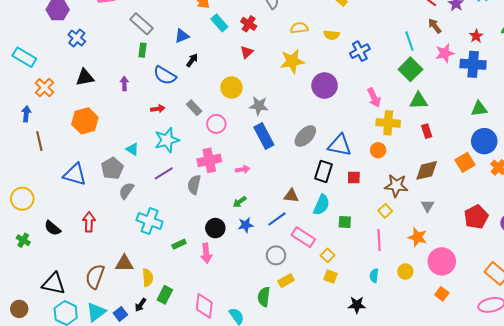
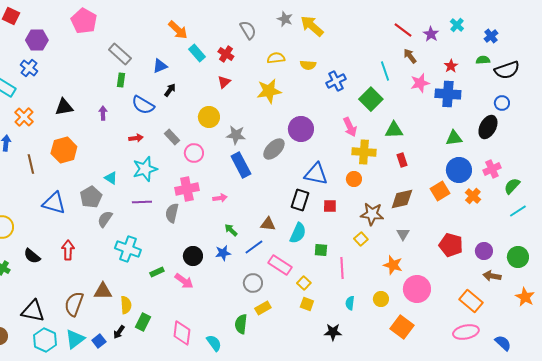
blue cross: (77, 38) -> (29, 68), moved
green square: (410, 69) -> (371, 99), moved
purple circle: (325, 86) -> (301, 129), moved
gray ellipse: (305, 136) -> (274, 149), moved
brown line: (39, 141) -> (31, 164), moved
purple line: (164, 173) -> (142, 202), turned 30
green arrow: (240, 202) -> (231, 230), moved, turned 80
red pentagon: (476, 217) -> (451, 245), turned -30
pink line: (379, 240) -> (342, 268), moved
pink arrow: (206, 253) -> (184, 281), turned -48
orange square: (442, 294) -> (402, 327), moved, size x1.6

